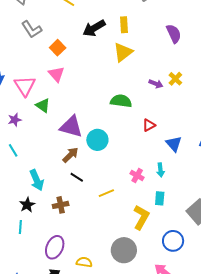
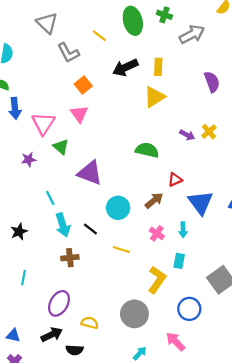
gray L-shape: (32, 29) -> (68, 53), moved
cyan circle: (97, 140) -> (118, 208), moved
blue triangle: (174, 144) -> (200, 203), size x1.4
cyan line: (13, 150) -> (50, 198), moved
brown arrow: (70, 155) -> (154, 200), moved
cyan arrow: (37, 180) -> (63, 225), moved
yellow line: (106, 193) -> (121, 250), turned 35
black star: (27, 205) -> (19, 232), moved

